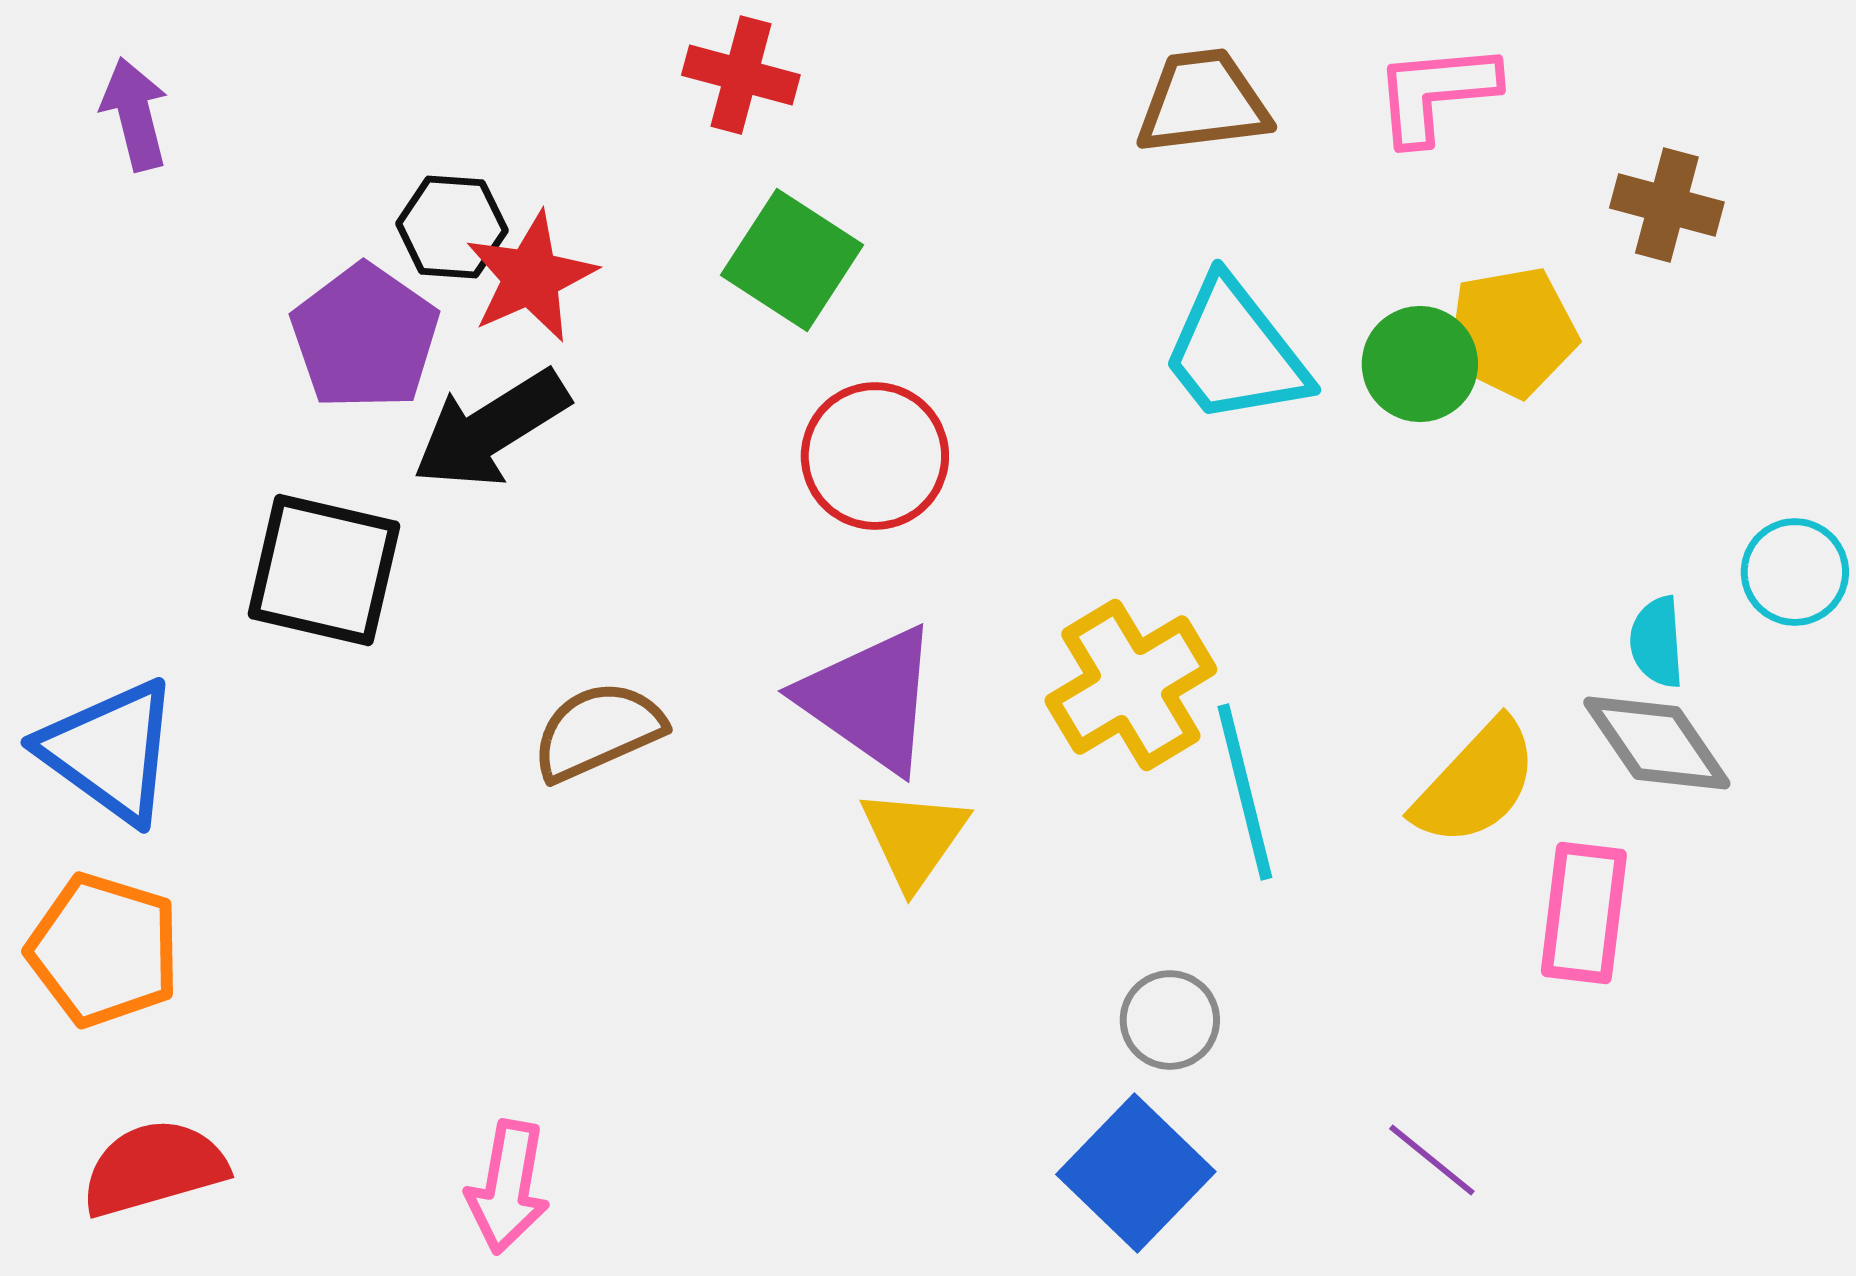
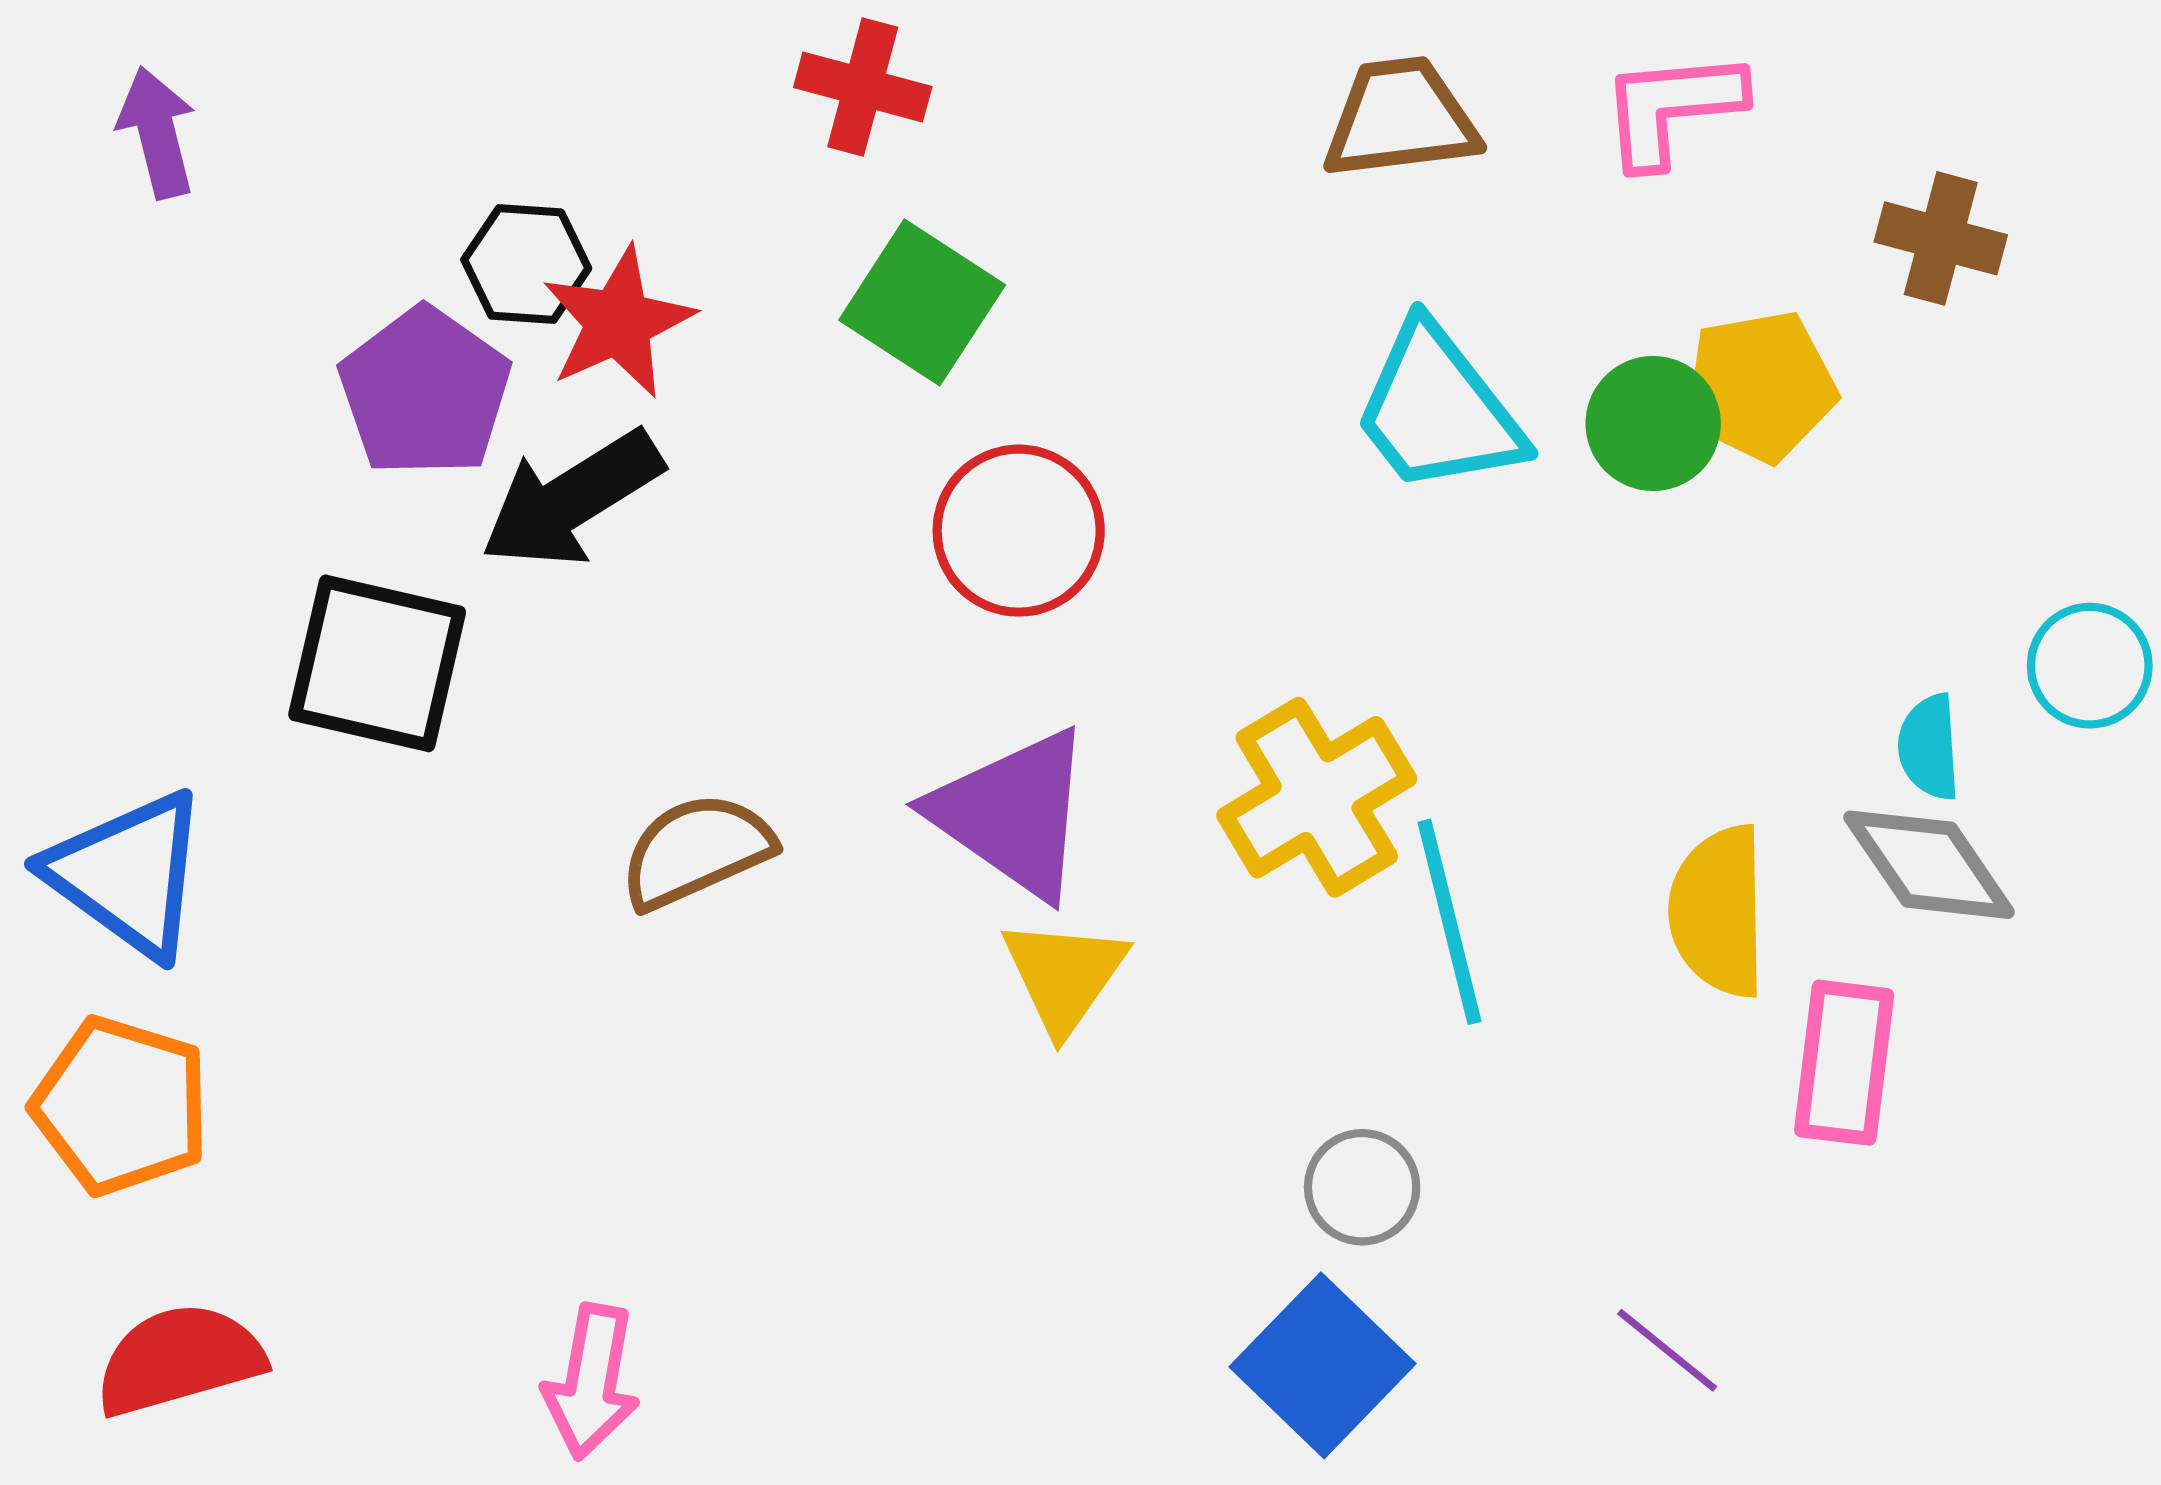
yellow semicircle: (1476, 783) -> (1718, 911), turned 136

